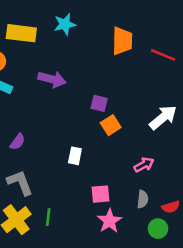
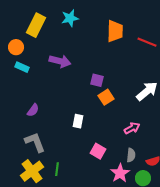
yellow rectangle: (21, 33) -> (36, 25), turned -70
pink square: (101, 194) -> (98, 151), turned 35
pink star: (109, 221) -> (120, 173), moved

